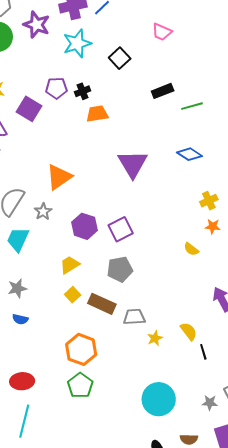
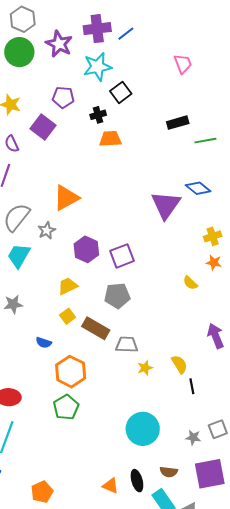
pink trapezoid: (162, 32) -> (183, 64), turned -140
black square: (120, 58) -> (121, 92), moved
purple pentagon: (56, 88) -> (63, 97), moved
purple triangle: (133, 164) -> (166, 205), moved
blue semicircle: (20, 319) -> (44, 343), moved

